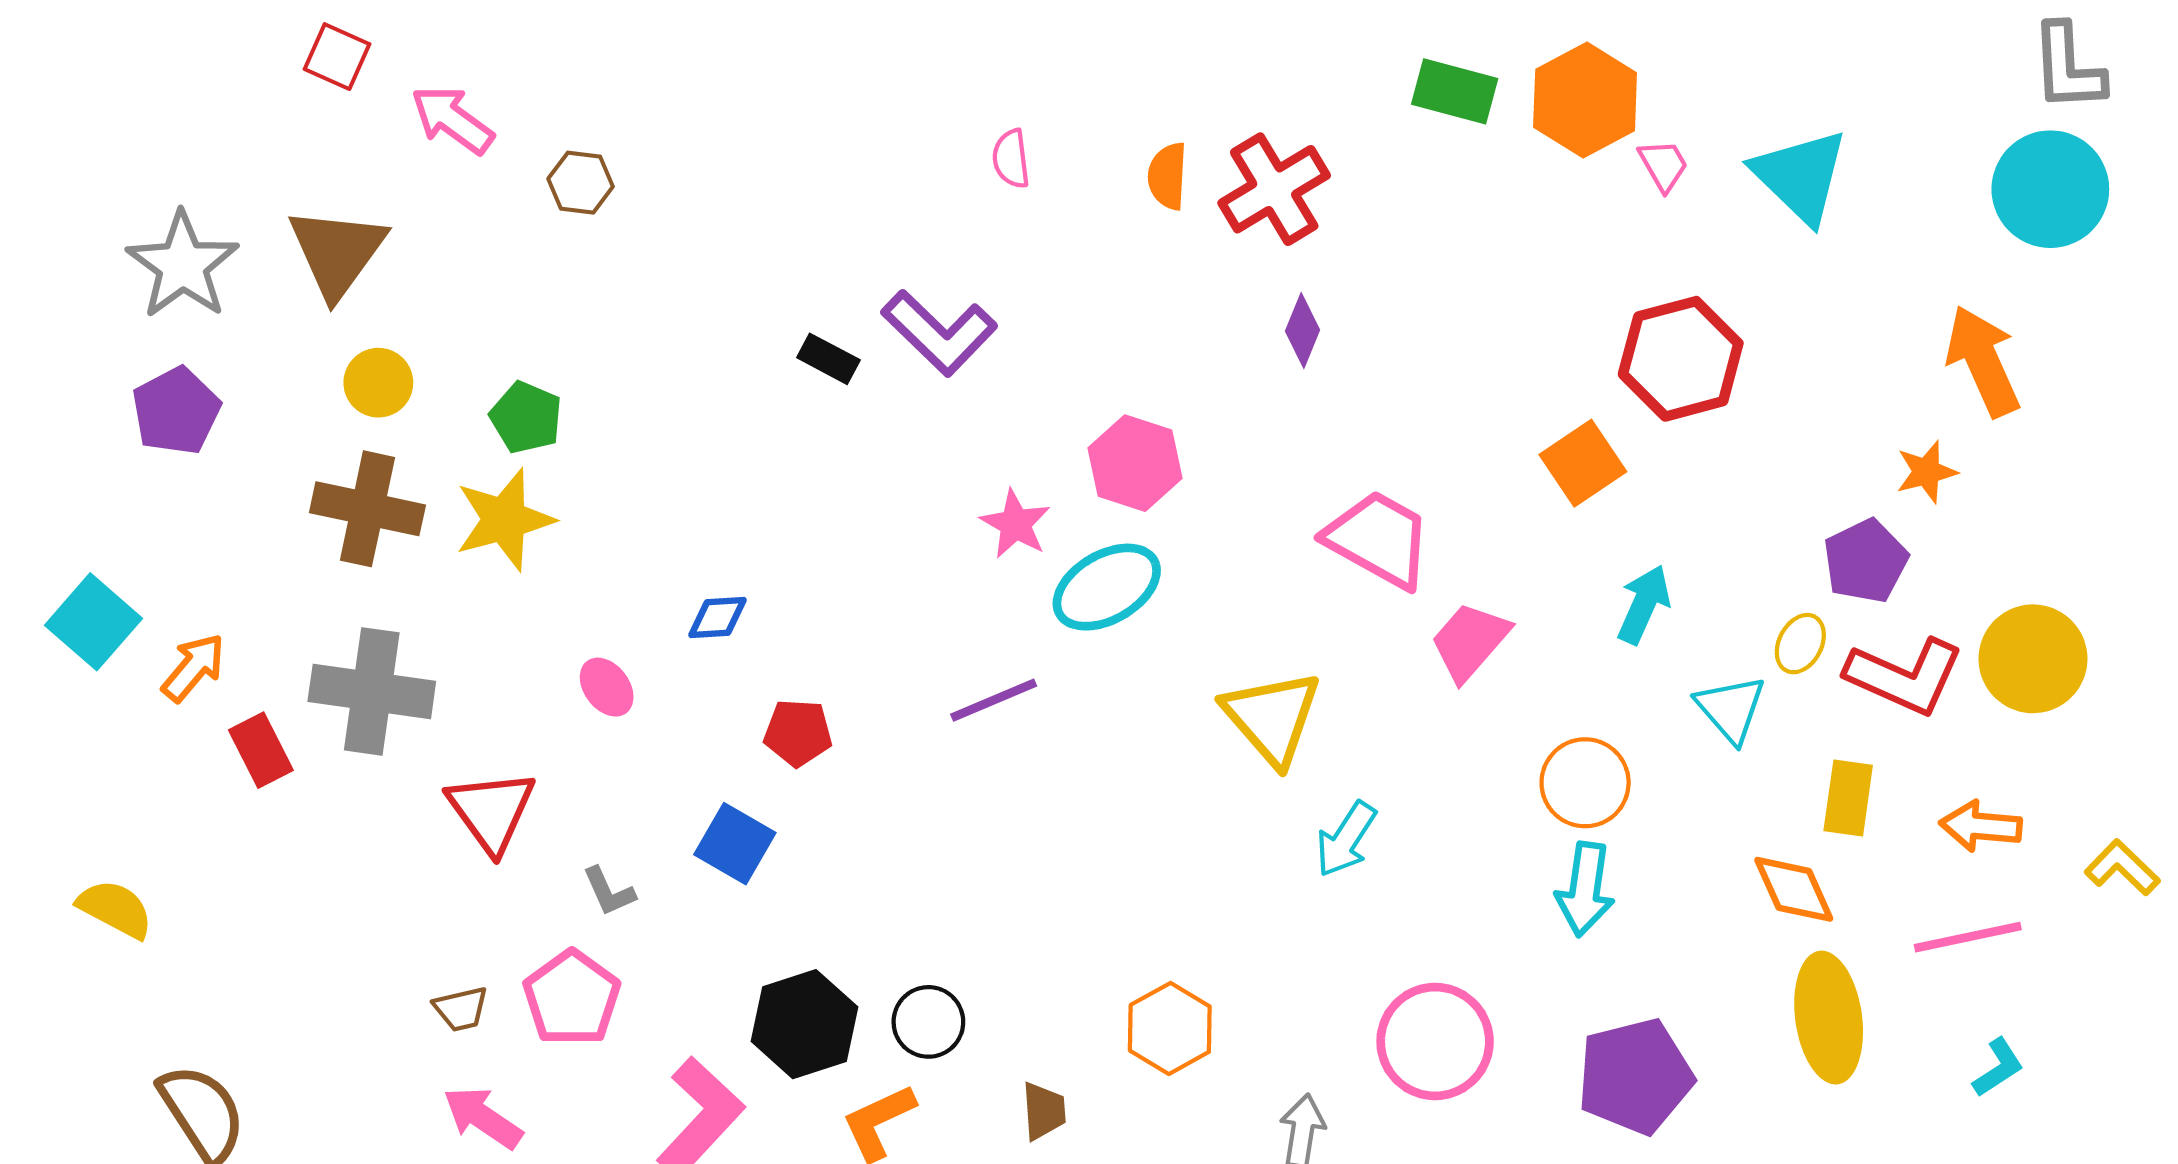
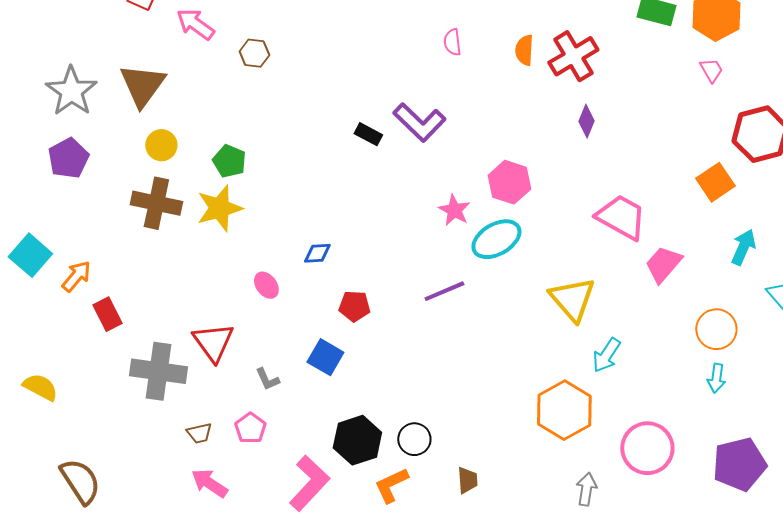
pink trapezoid: (1663, 165) -> (711, 70), moved
gray cross: (372, 691) -> (158, 371), moved
cyan arrow: (1585, 889) -> (716, 378), size x0.7
pink pentagon: (572, 998) -> (250, 428), size x0.7
orange hexagon: (1170, 1028) -> (564, 410), moved, size x1.4

